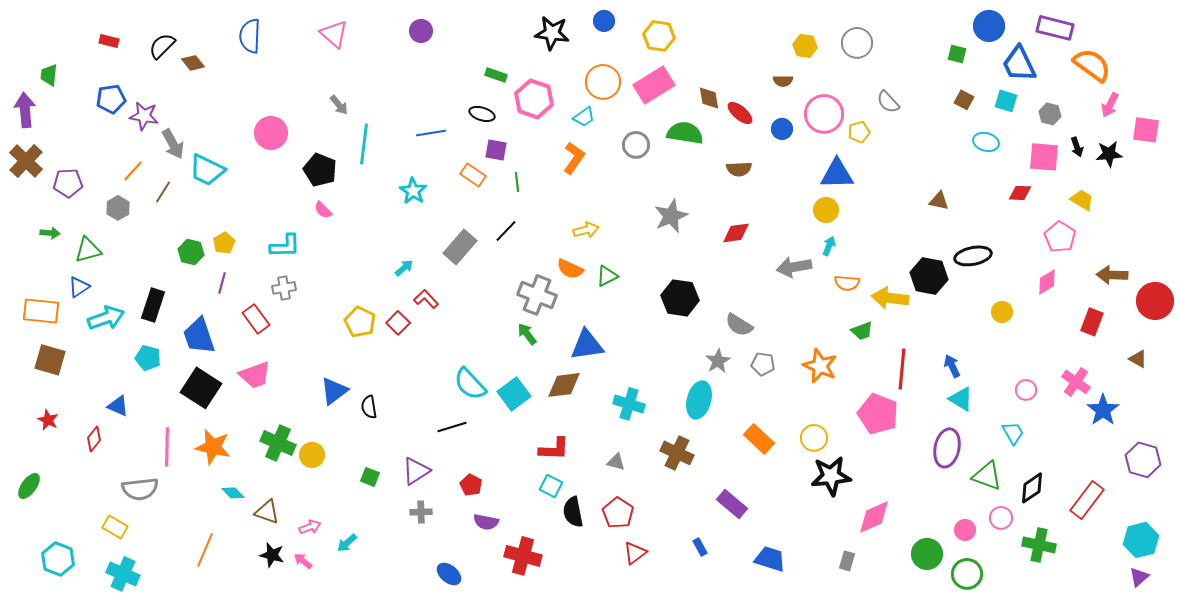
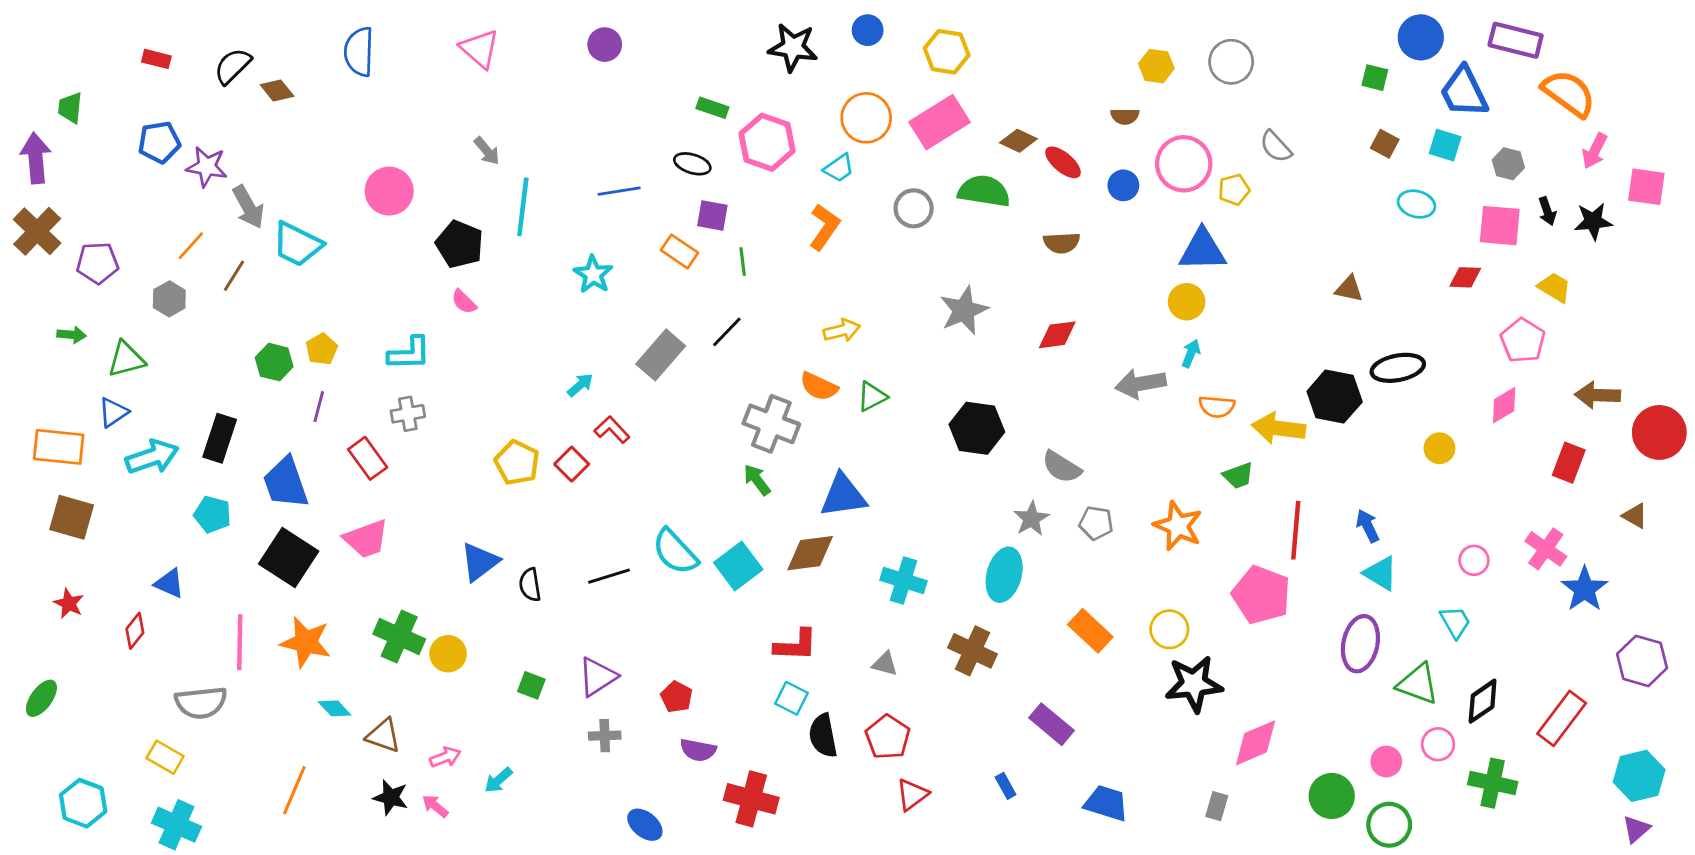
brown diamond: (709, 98) -> (1018, 141), turned -55
black line: (452, 427) -> (609, 576), moved

